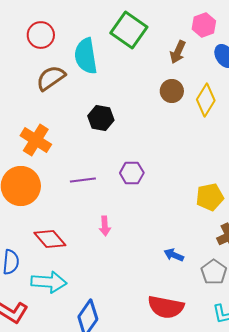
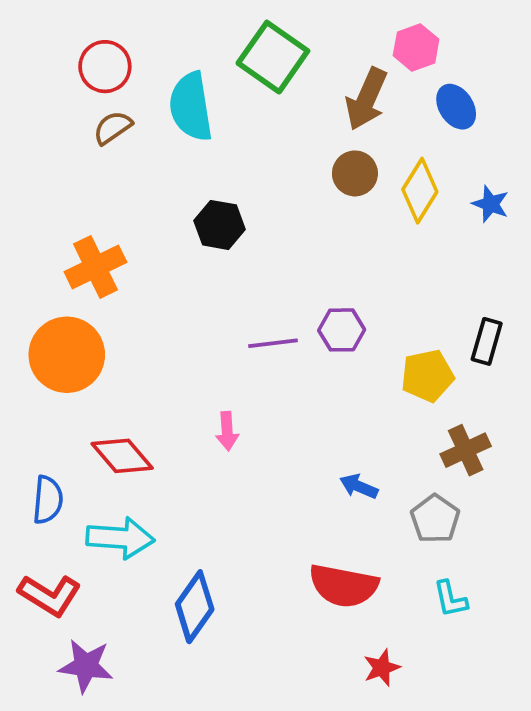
brown arrow: (178, 52) -> (366, 99), size x1.4
brown semicircle: (51, 78) -> (113, 128), moved, size x0.7
orange cross: (36, 140) -> (95, 267), turned 32
purple hexagon: (132, 173) -> (342, 330), moved
purple line: (83, 180) -> (273, 343), moved

